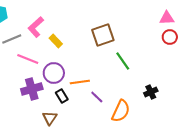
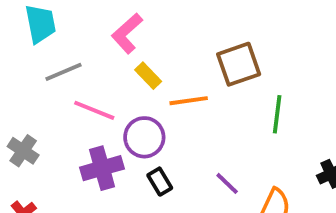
pink L-shape: (36, 27) -> (127, 33), moved
green line: (123, 61) -> (277, 114), turned 42
orange line: (80, 82) -> (189, 101), moved

